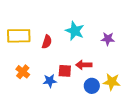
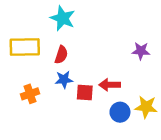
cyan star: (75, 31) -> (63, 18), moved
orange cross: (23, 72) -> (30, 94), turned 32
blue star: (50, 81) -> (64, 80), moved

